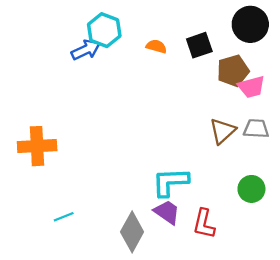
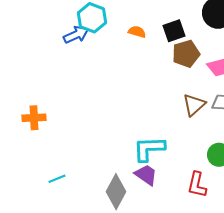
brown pentagon: (233, 71) -> (186, 54), moved
orange cross: (37, 146) -> (34, 118), size x0.7
red L-shape: (204, 224) -> (197, 185), moved

